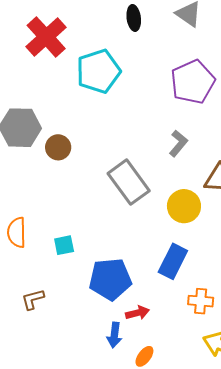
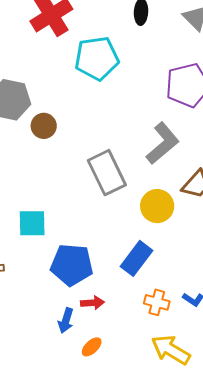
gray L-shape: (178, 143) -> (163, 143), size x1.6
cyan square: (64, 245) -> (32, 223), size x1.4

